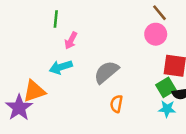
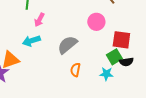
pink circle: (156, 34) -> (96, 22), moved
cyan star: (167, 109) -> (106, 74), moved

